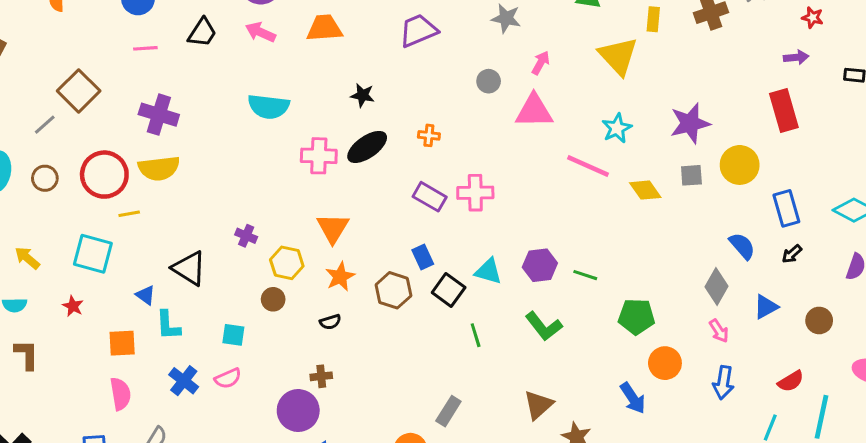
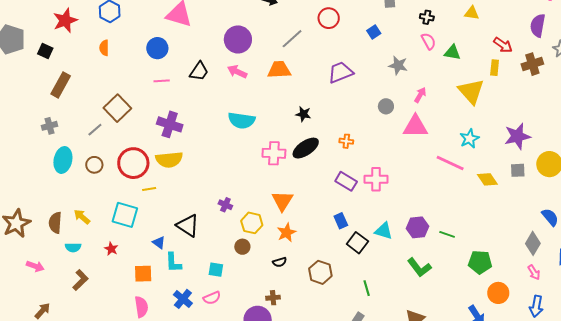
brown hexagon: (393, 290) -> (320, 272), moved
green line: (476, 335) -> (367, 288), moved
brown L-shape: (27, 355) -> (80, 280), turned 45

